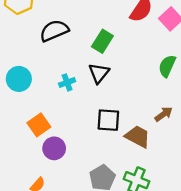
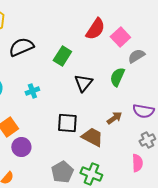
black triangle: (99, 73) -> (83, 83), moved

